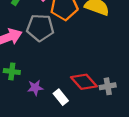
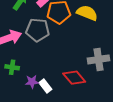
gray cross: (108, 86) -> (99, 59), moved, size x1.5
white rectangle: (61, 97) -> (45, 86), moved

